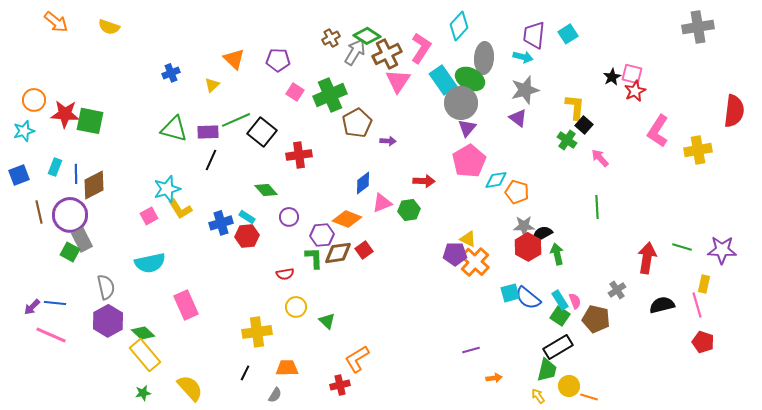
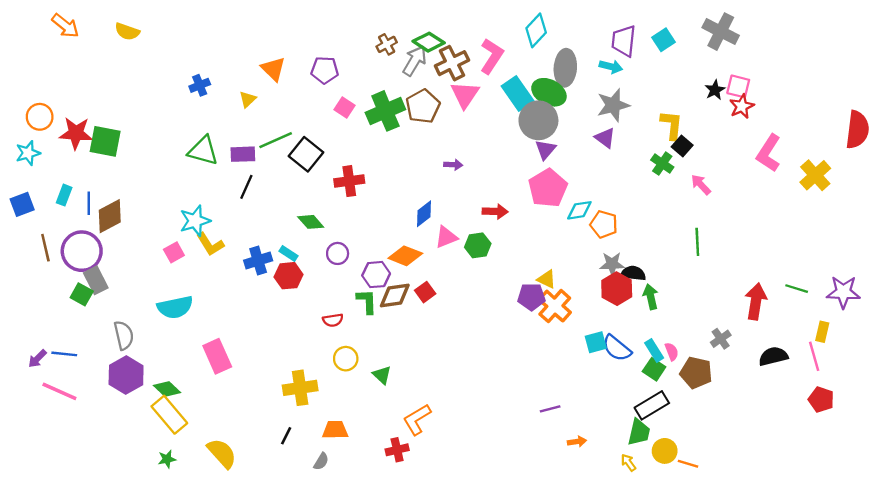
gray cross: (698, 27) -> (721, 32), moved, turned 36
brown pentagon: (357, 123) -> (423, 106), moved
yellow cross: (698, 150) -> (815, 175), turned -32
black semicircle: (542, 234) -> (633, 273), turned 35

